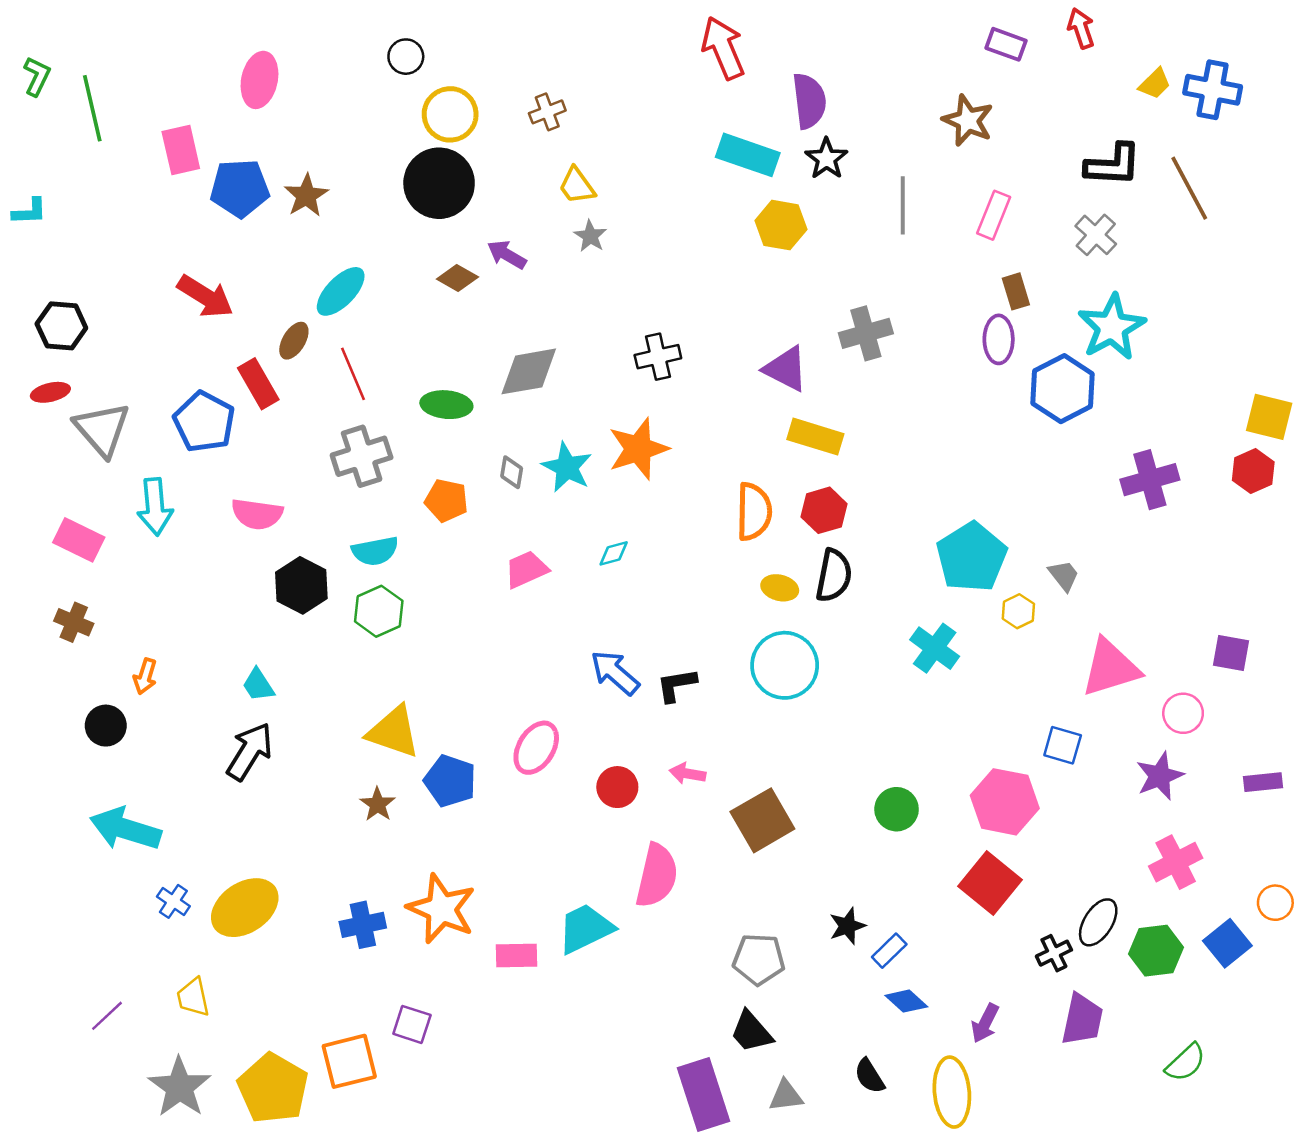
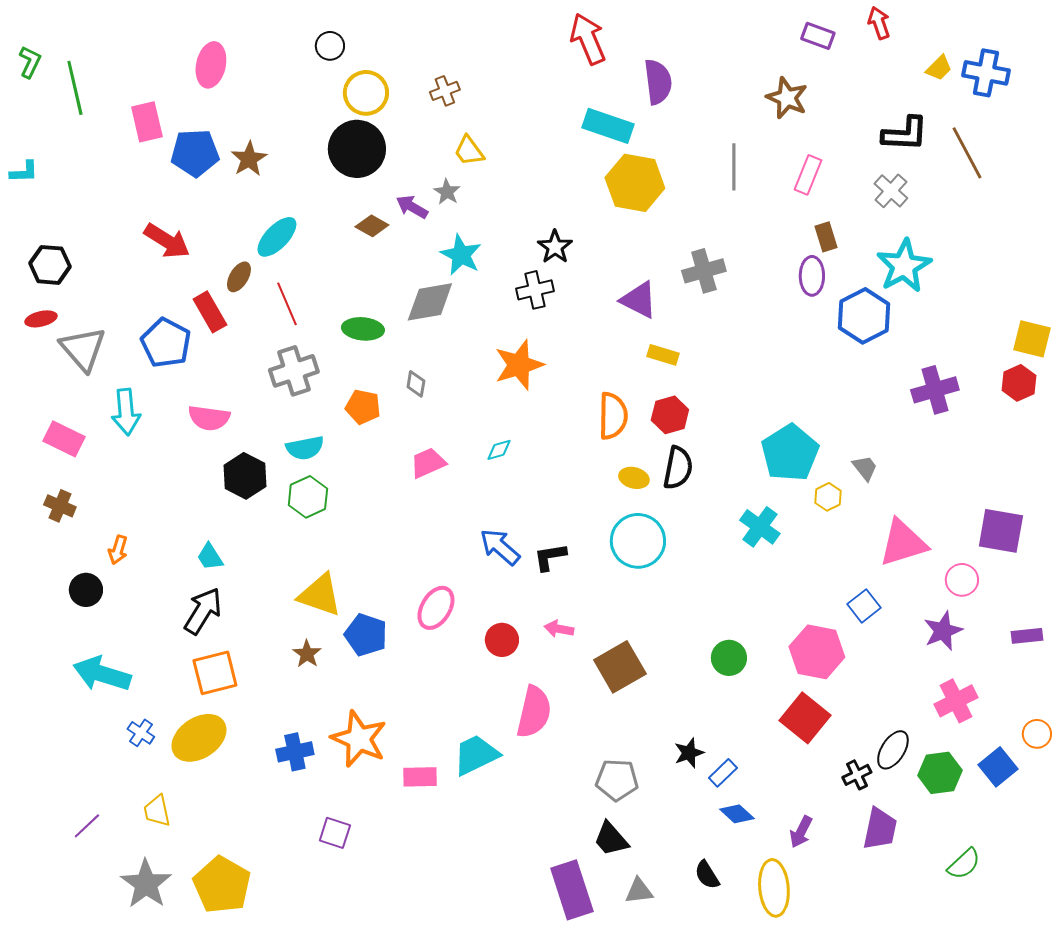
black star: (826, 159) -> (555, 247), moved
yellow hexagon: (781, 225) -> (635, 183), size x1.4
gray star: (590, 236) -> (447, 192), moved
yellow rectangle: (815, 437) -> (663, 355), size x0.7
cyan star: (567, 467) -> (461, 255), moved
purple square: (1231, 653) -> (1001, 531), size x1.5
blue square: (1063, 745) -> (864, 606), turned 36
orange square: (349, 1061) -> (215, 673), moved

